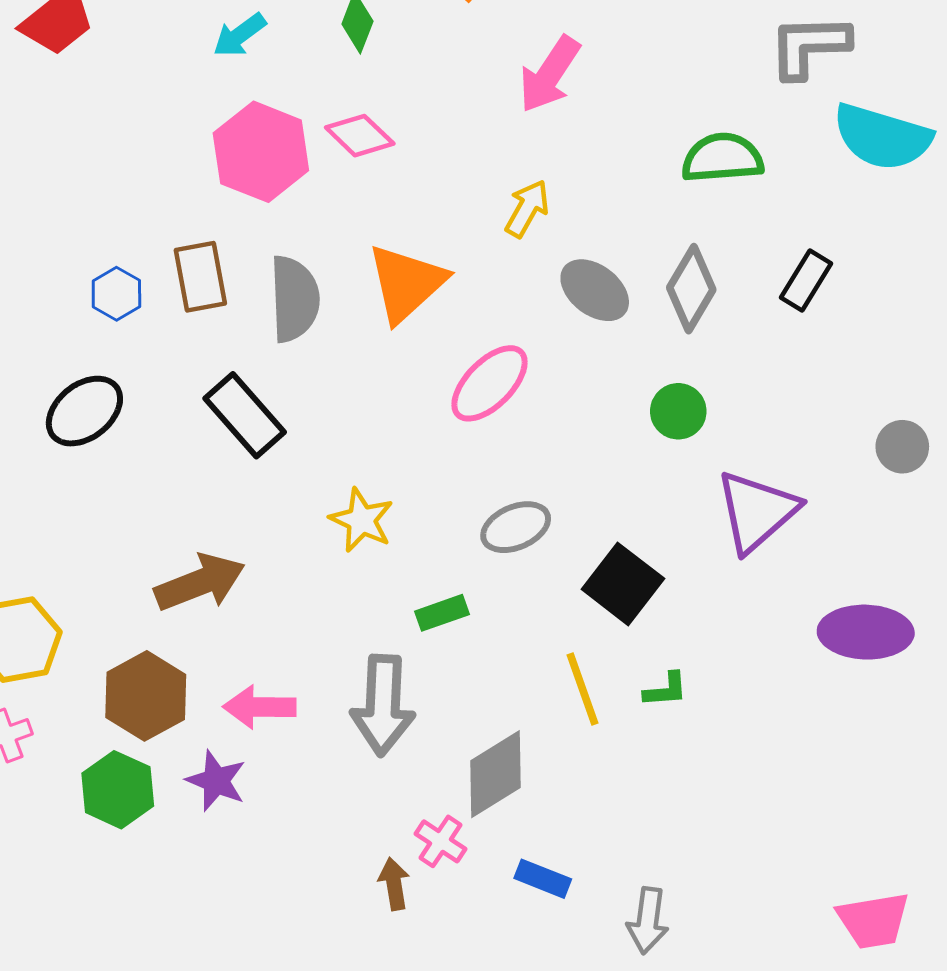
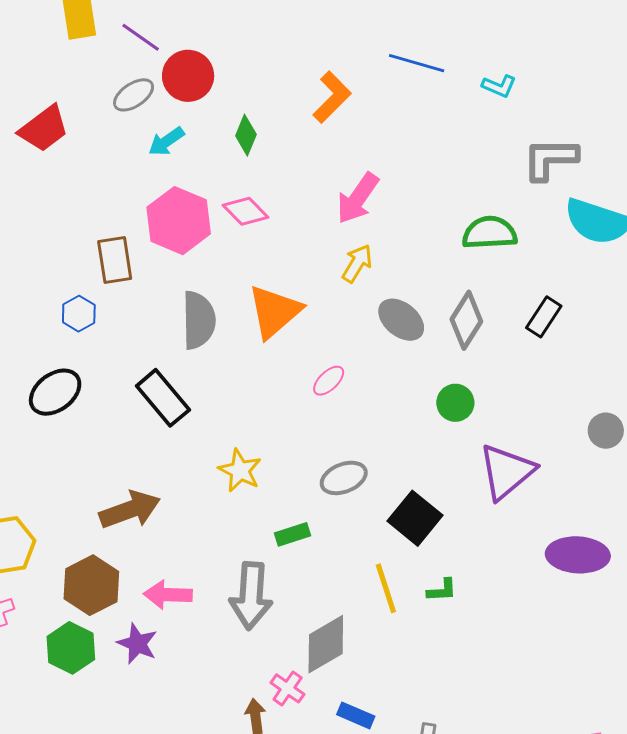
pink arrow: (550, 74) -> (358, 198), moved
brown rectangle: (200, 277) -> (115, 260), moved
pink ellipse: (489, 383) -> (329, 381), size x0.6

